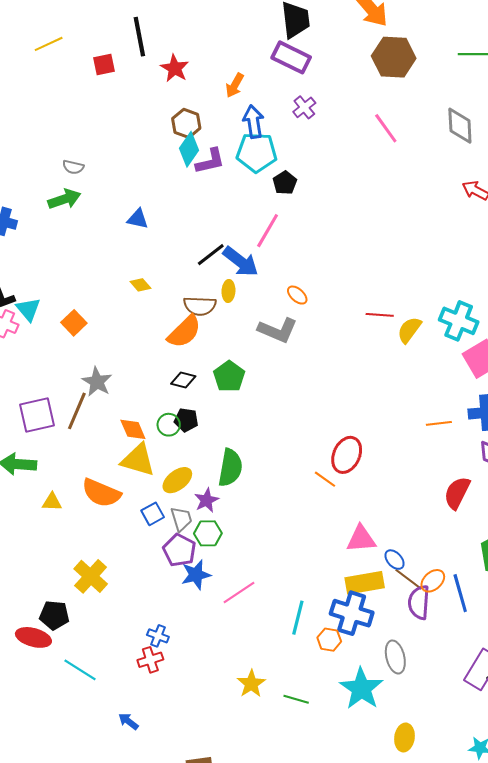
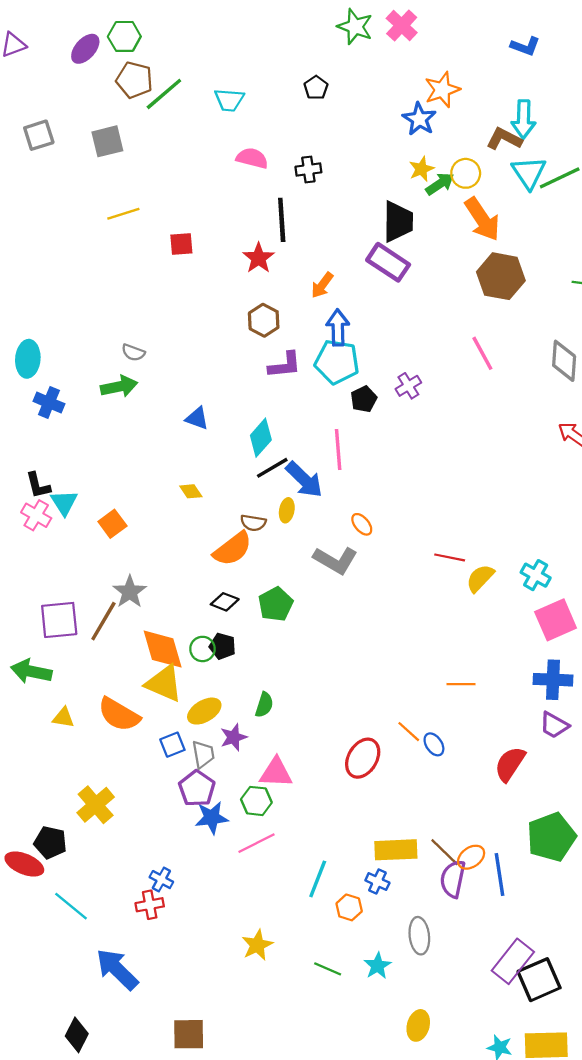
black line: (139, 37) -> (282, 220), moved
purple cross: (304, 107) -> (408, 386), moved
cyan diamond: (189, 149) -> (261, 438), moved
pink line: (268, 231) -> (338, 449), turned -42
brown semicircle: (200, 306) -> (253, 523), size x0.7
cyan cross: (459, 321) -> (536, 575), size x0.7
orange line: (439, 423) -> (461, 684), moved
orange diamond: (133, 429) -> (163, 649), size x1.5
red ellipse: (347, 455) -> (363, 758), moved
green semicircle: (230, 468) -> (264, 705), size x0.6
orange line: (325, 479) -> (409, 732), moved
green hexagon: (208, 533) -> (256, 801), moved
pink triangle: (361, 539) -> (276, 773), moved
blue ellipse: (394, 560) -> (434, 744), moved
blue cross: (352, 613) -> (377, 882), size x0.5
cyan star: (361, 689) -> (378, 966), size x0.6
green line: (296, 699) -> (328, 969), moved
blue arrow: (128, 721) -> (117, 969), size x2.0

